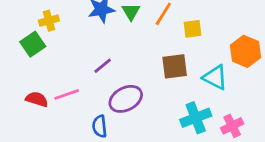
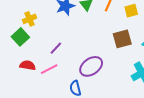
purple line: (103, 66) -> (56, 48), moved
red semicircle: (37, 99) -> (28, 65), moved

